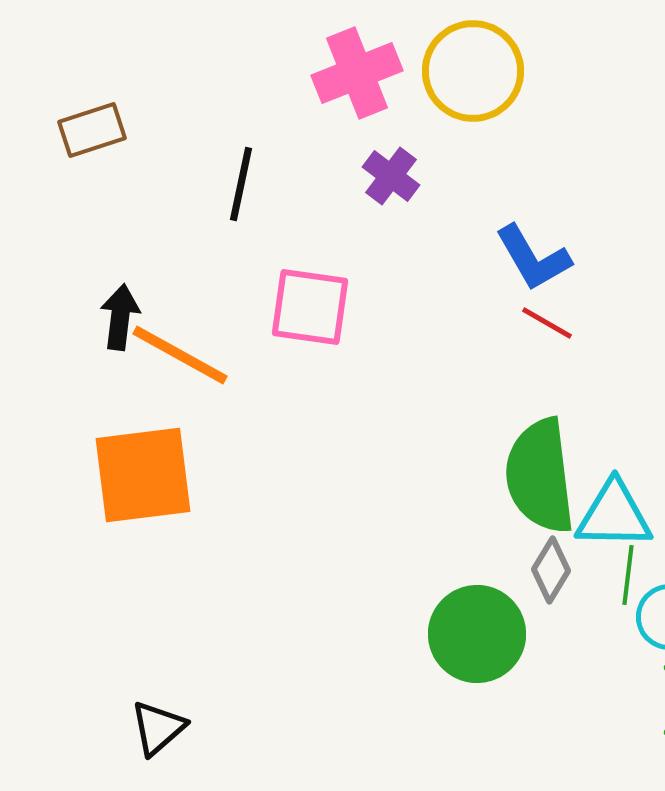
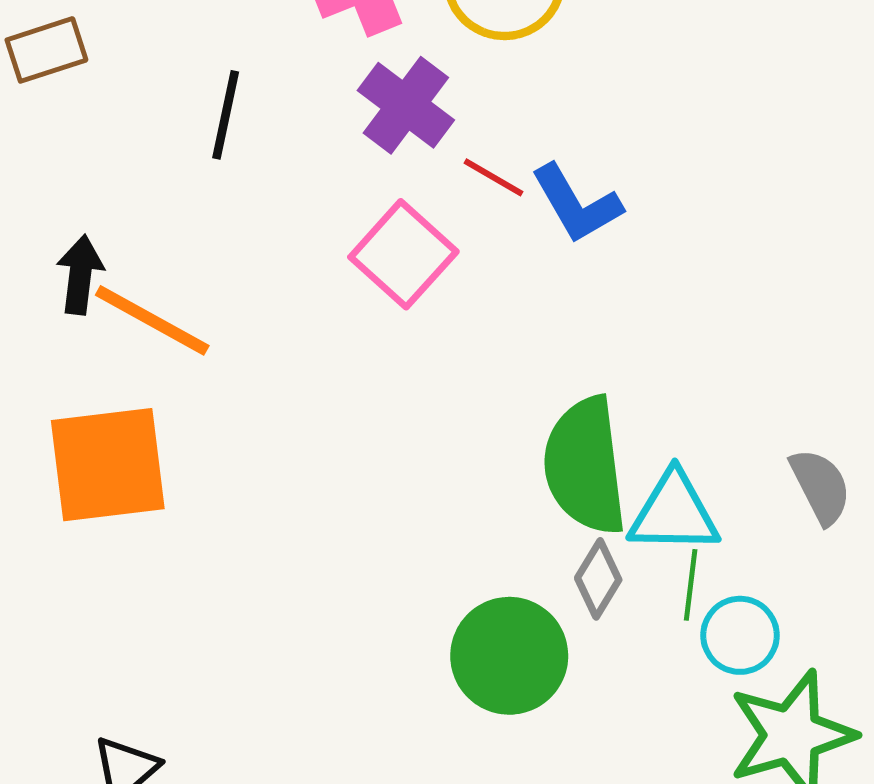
purple cross: (391, 176) -> (406, 105), size x1.4
pink square: (310, 307) -> (403, 254), moved, turned 34
red line: (547, 323) -> (494, 177), moved

